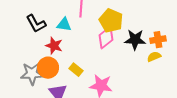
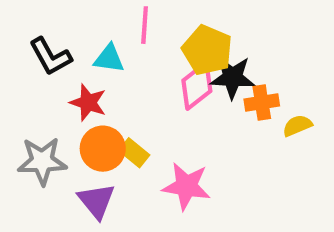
black star: (135, 40) -> (232, 77), moved
orange cross: (158, 40) -> (262, 103), moved
orange circle: (48, 68) -> (103, 149), moved

